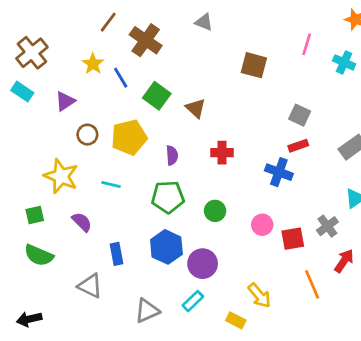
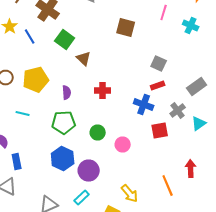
green square: (157, 96) -> (65, 40), moved
pink circle: (262, 225) -> (123, 144), moved
gray cross: (327, 226) -> (178, 110), moved
red square: (293, 239) -> (160, 130), moved
blue rectangle: (117, 254) -> (17, 162), moved
red arrow: (344, 261) -> (191, 168), turned -36

